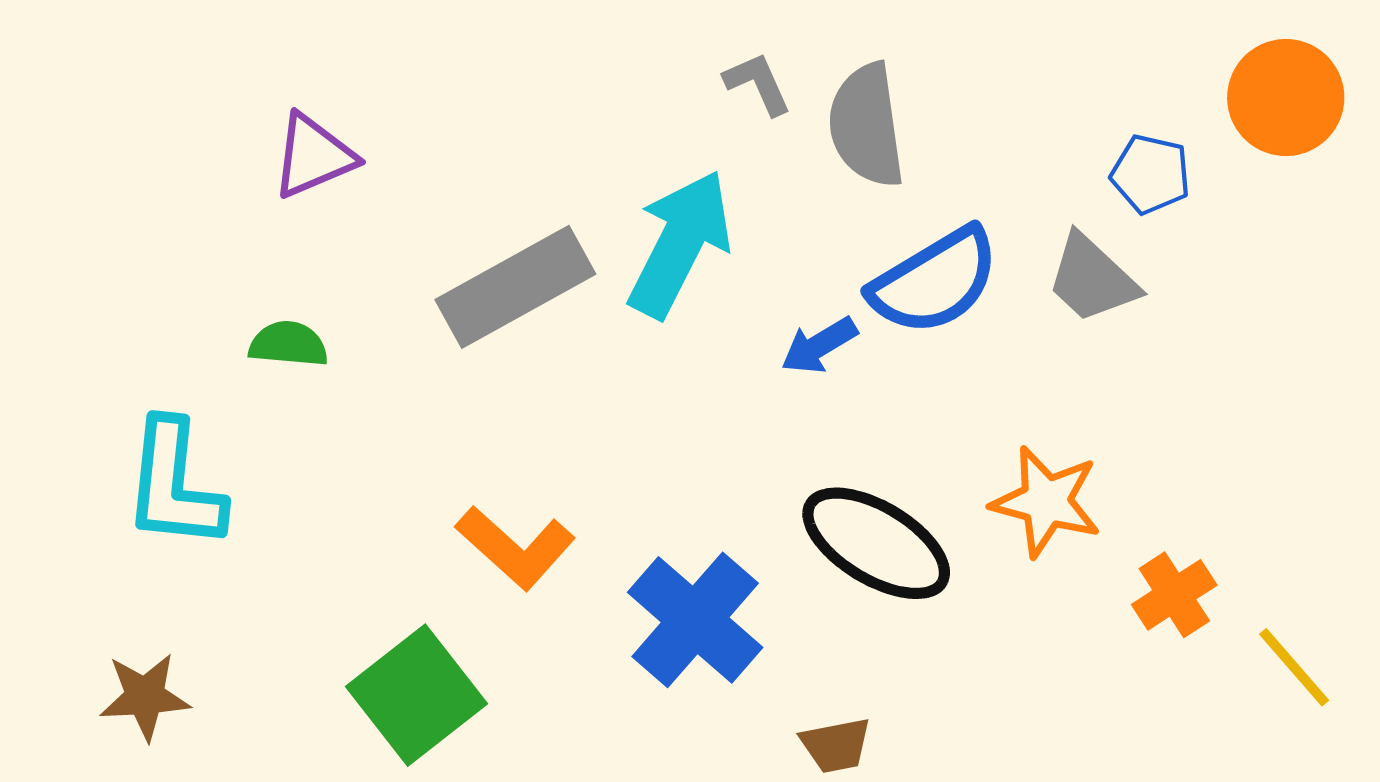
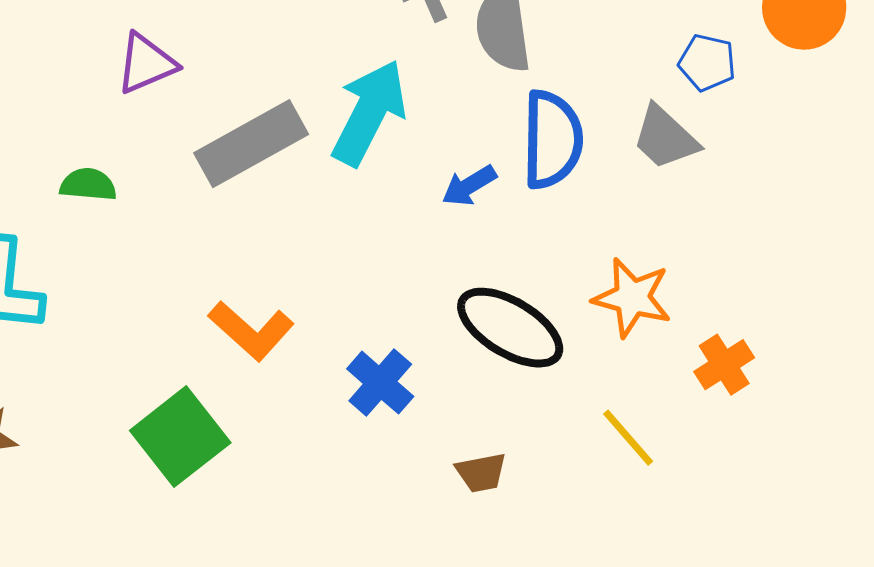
purple triangle: (313, 156) -> (146, 64), moved
blue semicircle: (935, 281) -> (552, 140), turned -58
blue cross: (695, 620) -> (380, 383), size x0.7
yellow line: (1294, 667) -> (628, 438), moved

